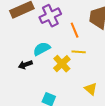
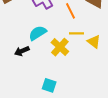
yellow triangle: (91, 89) -> (94, 42), moved

